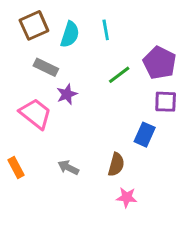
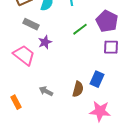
blue rectangle: (145, 135) -> (97, 79), moved
orange rectangle: (16, 167) -> (16, 102), moved
pink star: (127, 197) -> (100, 111), moved, size x1.5

